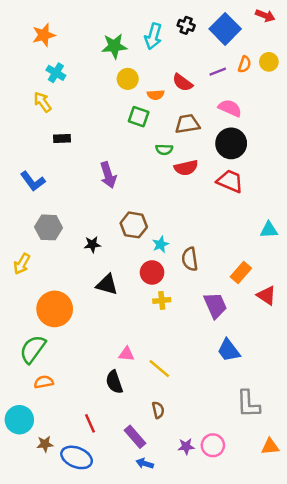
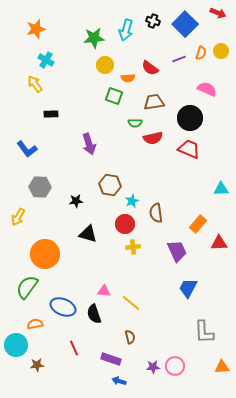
pink semicircle: (230, 108) -> (207, 89), moved
red triangle: (266, 296) -> (219, 243), turned -36
blue trapezoid: (229, 350) -> (188, 288), turned 65
orange semicircle: (44, 382) -> (35, 324), moved
purple rectangle: (135, 437) -> (111, 359), turned -30
blue ellipse: (77, 457) -> (63, 307), moved

